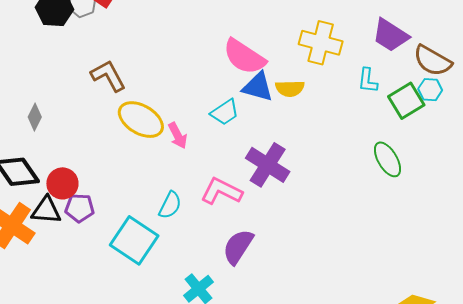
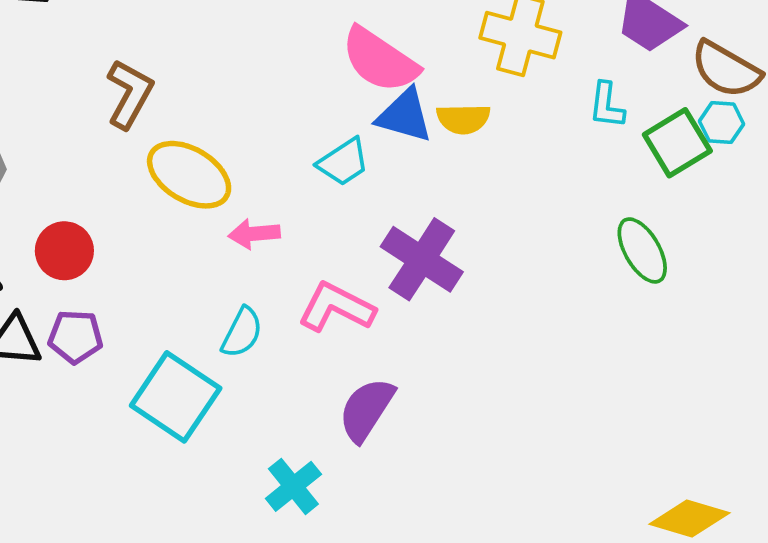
brown L-shape: (108, 76) -> (130, 94), turned 57
pink arrow: (178, 136) -> (254, 234), moved, turned 112
red circle: (62, 183) -> (64, 251), moved

